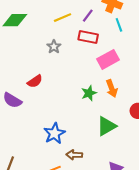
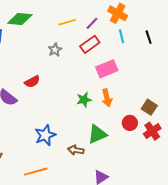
red rectangle: (88, 37) -> (90, 44), turned -54
brown arrow: (74, 155) -> (76, 150), moved

